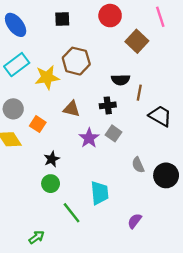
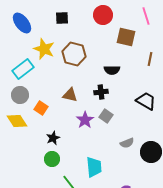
brown square: (137, 41) -> (126, 37), turned -30
cyan rectangle: (17, 65) -> (23, 69), moved
yellow star: (47, 77) -> (44, 49), moved, turned 30
brown line: (139, 93) -> (150, 59), moved
gray semicircle: (138, 165) -> (127, 143), turned -88

